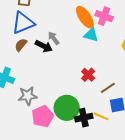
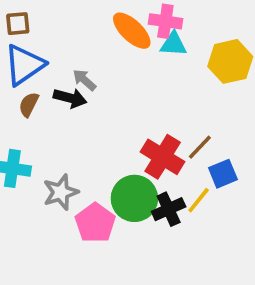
cyan triangle: (91, 35) -> (173, 44), moved
red cross: (88, 75) -> (163, 157), moved, size x1.6
yellow line: (101, 116) -> (199, 200), turned -63

